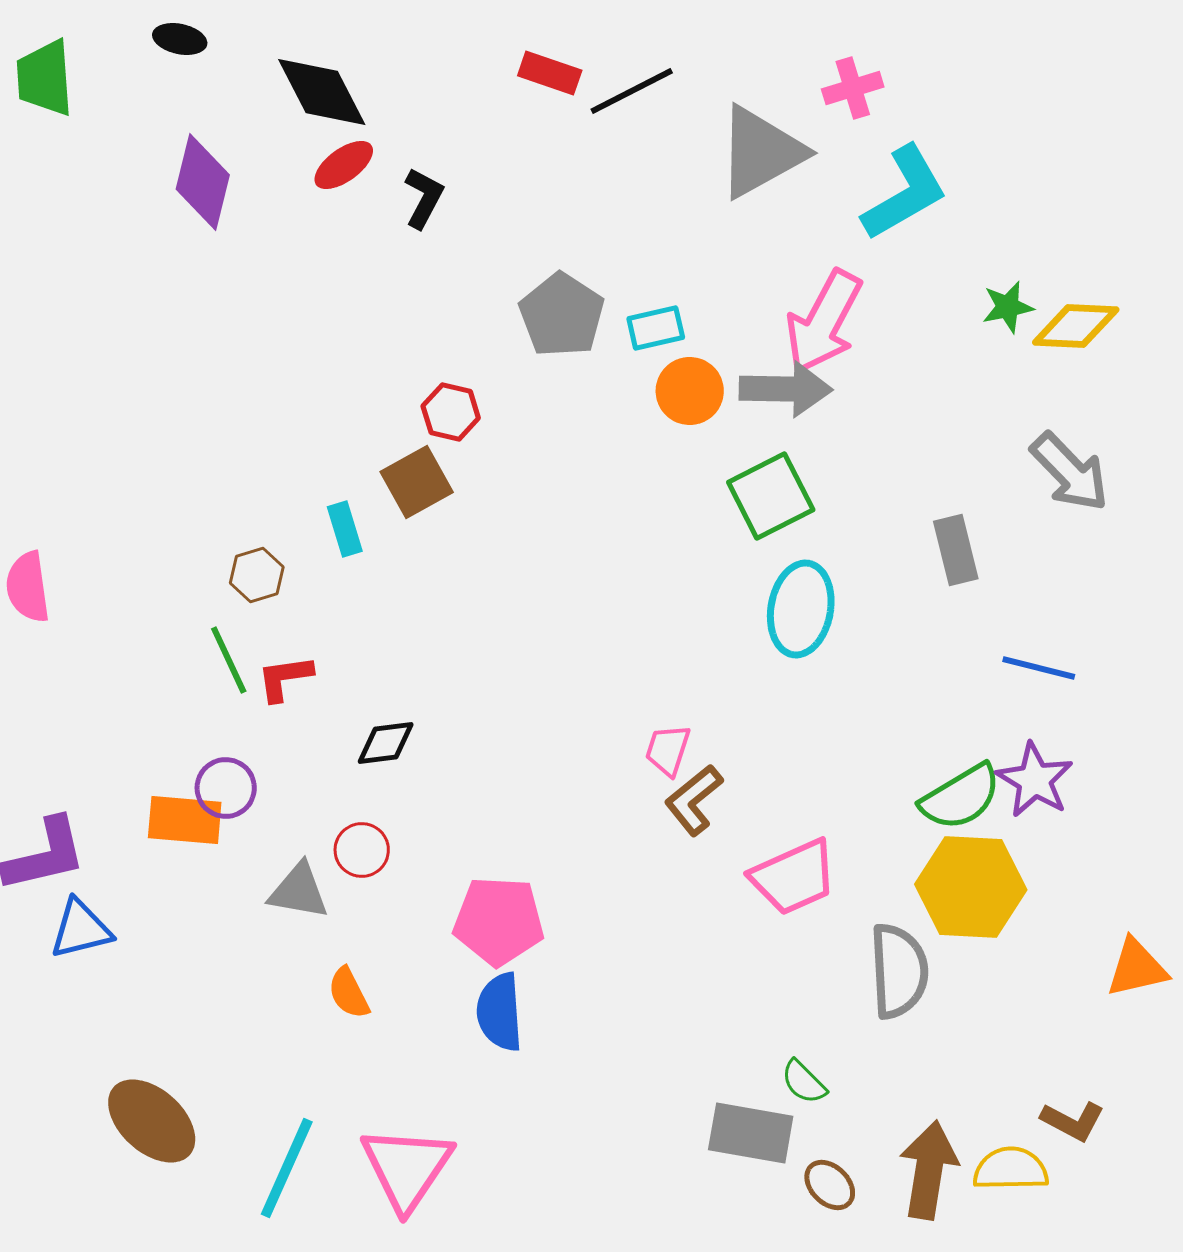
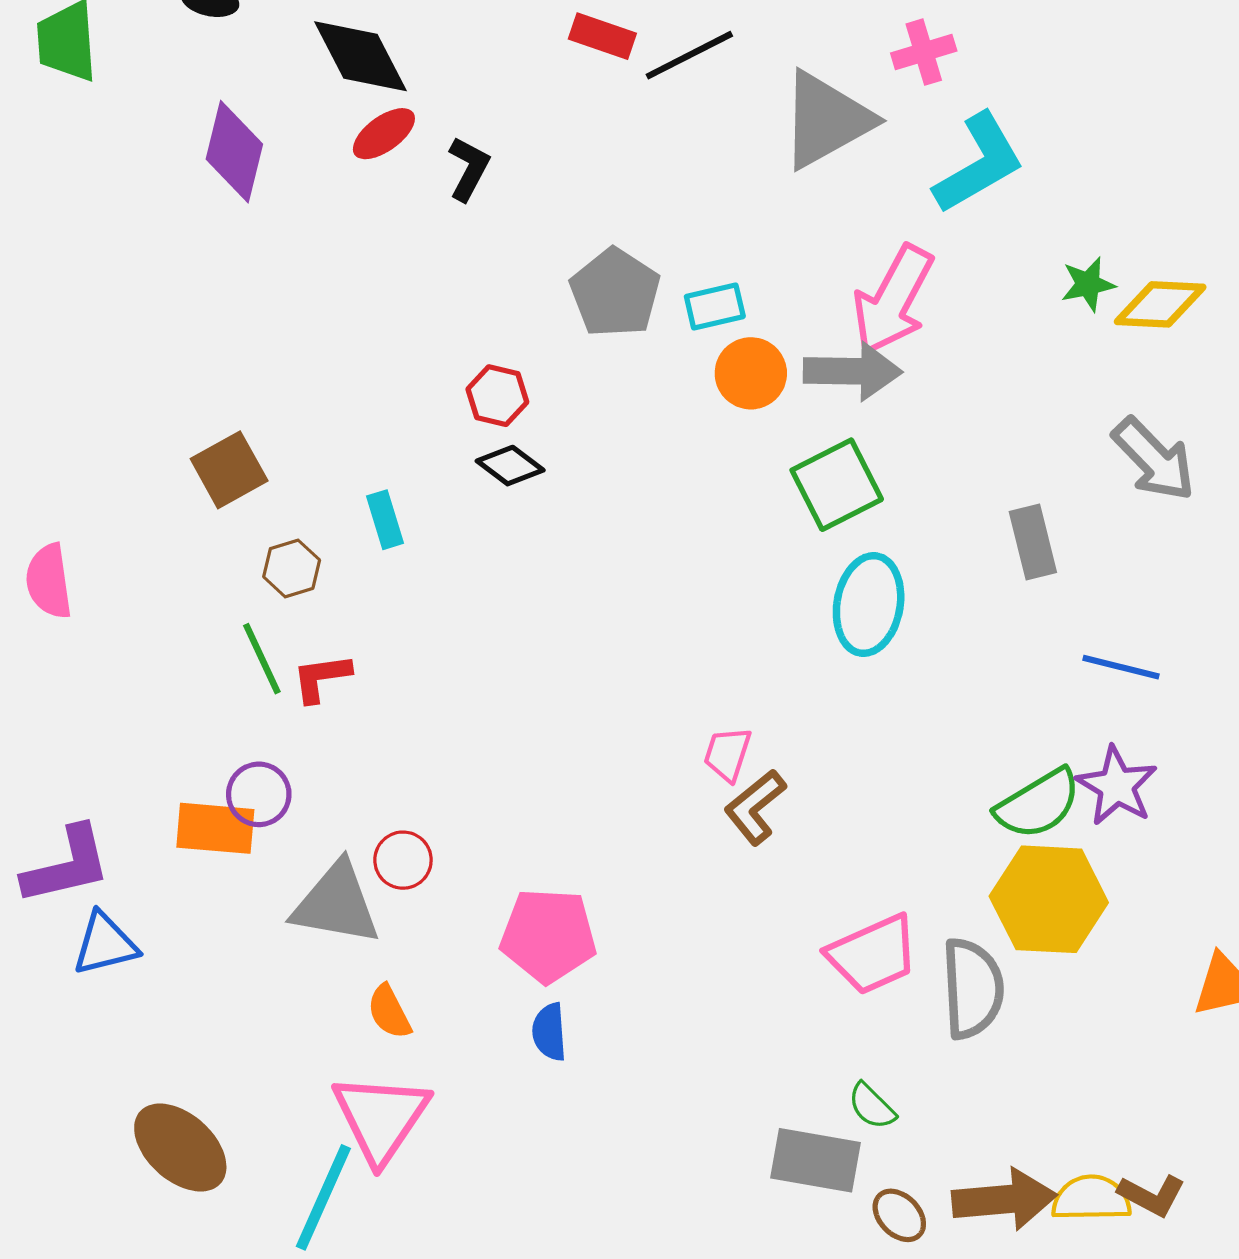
brown square: (417, 482) -> (229, 470), moved
black diamond: (386, 743) -> (510, 466), moved, turned 44
pink trapezoid: (794, 877) -> (873, 954), moved
gray triangle: (299, 891) -> (336, 904), size x1.4
blue semicircle: (500, 1012) -> (549, 1032), size x0.7
brown L-shape: (1073, 1121) -> (1152, 1195), moved
pink triangle: (407, 1168) -> (381, 1118), moved
brown arrow: (929, 1170) -> (1004, 1199), turned 76

